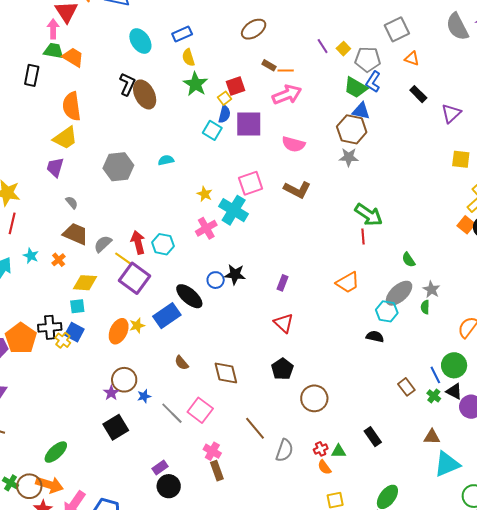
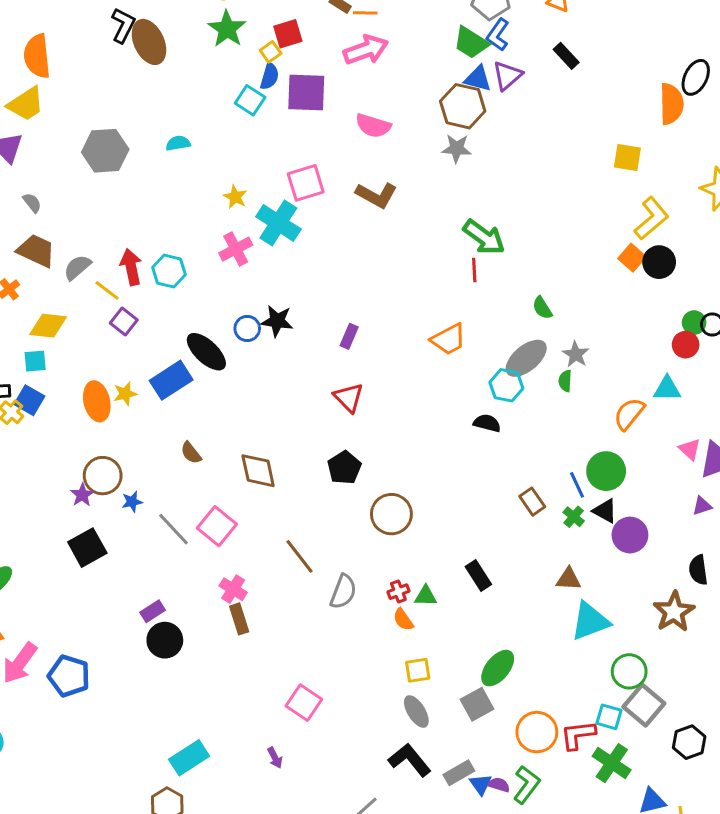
purple triangle: (451, 113) -> (507, 76), moved
purple square: (134, 278) -> (124, 321), size x0.6
orange ellipse: (119, 331) -> (97, 401), turned -40

